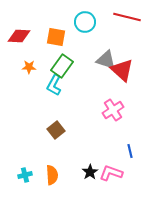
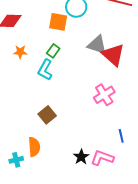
orange square: (56, 37) -> (58, 22), moved
green rectangle: (62, 66) -> (53, 51), size x0.6
orange semicircle: (52, 175) -> (34, 147), moved

